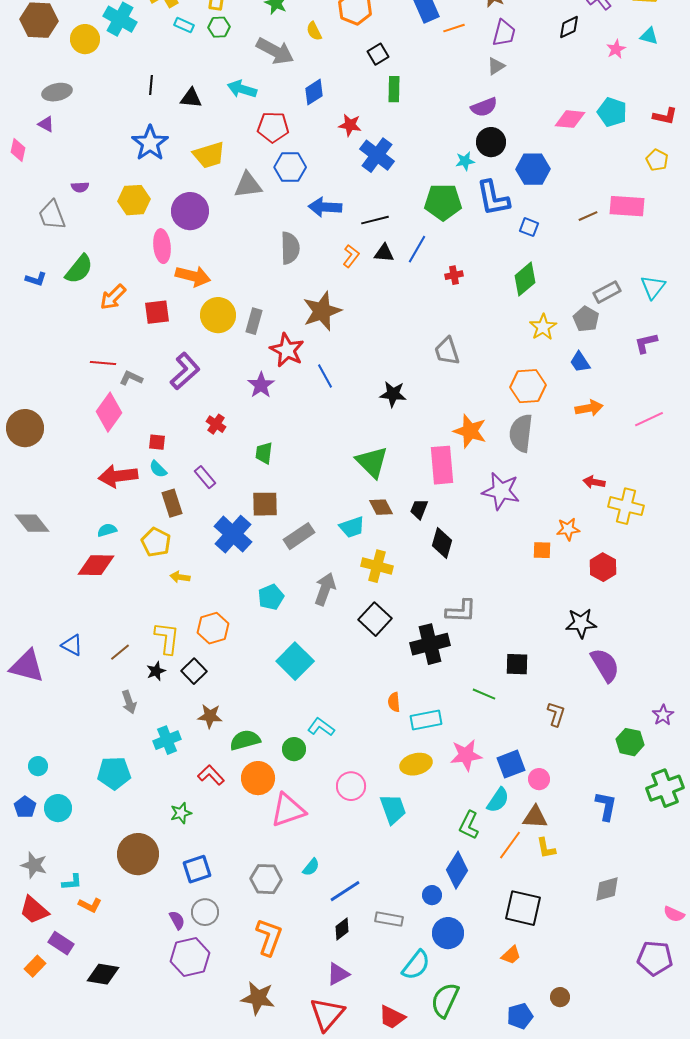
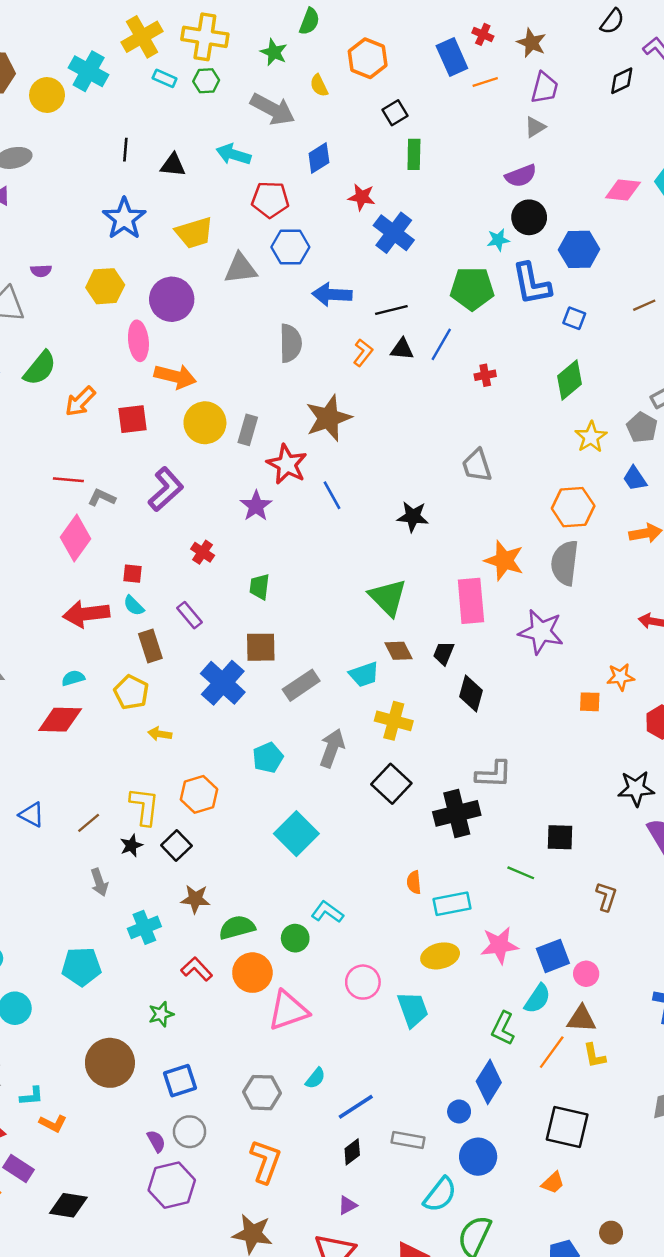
purple triangle: (338, 974) -> (347, 1205), size x0.7

